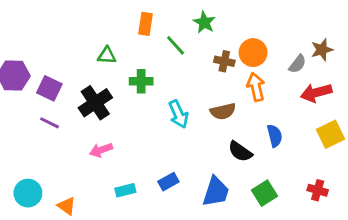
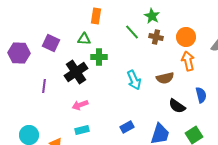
orange rectangle: (145, 24) -> (96, 16), moved
brown cross: (224, 61) -> (156, 37), moved
green cross: (141, 81) -> (99, 57), moved
purple square: (49, 88) -> (51, 43), moved
purple line: (49, 123) -> (44, 86), turned 72
cyan rectangle: (125, 190) -> (82, 130), moved

